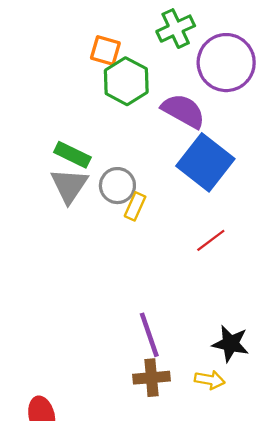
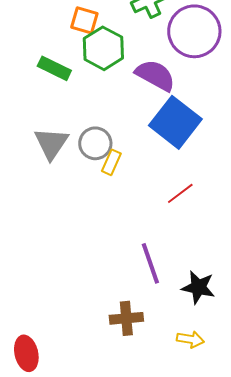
green rectangle: (72, 155) -> (54, 68), moved
purple line: (149, 335) -> (150, 263), moved
yellow arrow: (210, 380) -> (190, 339), moved

